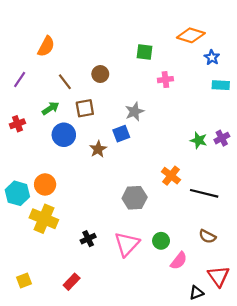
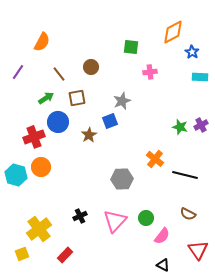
orange diamond: (191, 35) -> (173, 32), turned -45
red cross: (17, 124) -> (34, 137), moved, size x1.5
yellow cross: (44, 219) -> (39, 229), moved, turned 30
black triangle: (196, 293) -> (163, 265), moved, turned 48

